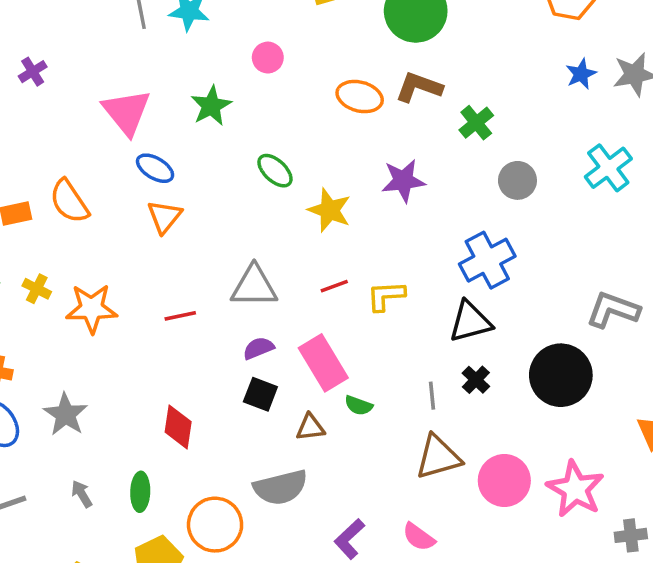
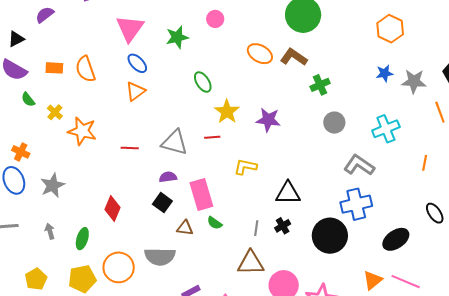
purple star: (403, 181) -> (268, 120), moved
blue cross: (487, 260) -> (356, 204), moved
red line: (334, 286) -> (212, 137), moved
gray L-shape: (613, 310) -> (359, 165), moved

